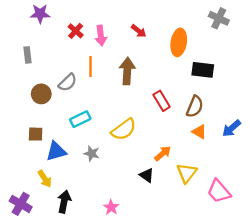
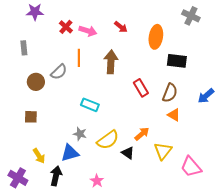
pink arrow: (101, 36) -> (88, 31), turned -66
cyan rectangle: (80, 119) -> (90, 105), moved, turned 48
blue arrow: (231, 128) -> (206, 96), moved
yellow semicircle: (124, 129) -> (108, 140), moved
blue triangle: (56, 151) -> (70, 153), moved

